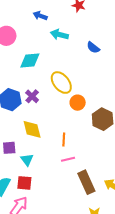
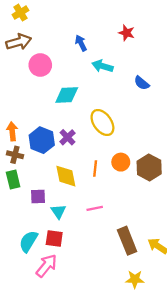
blue arrow: (40, 16) -> (81, 43), turned 40
orange circle: (78, 103) -> (121, 162), moved
orange line: (64, 139) -> (95, 168), moved
pink line: (68, 159) -> (95, 208), moved

